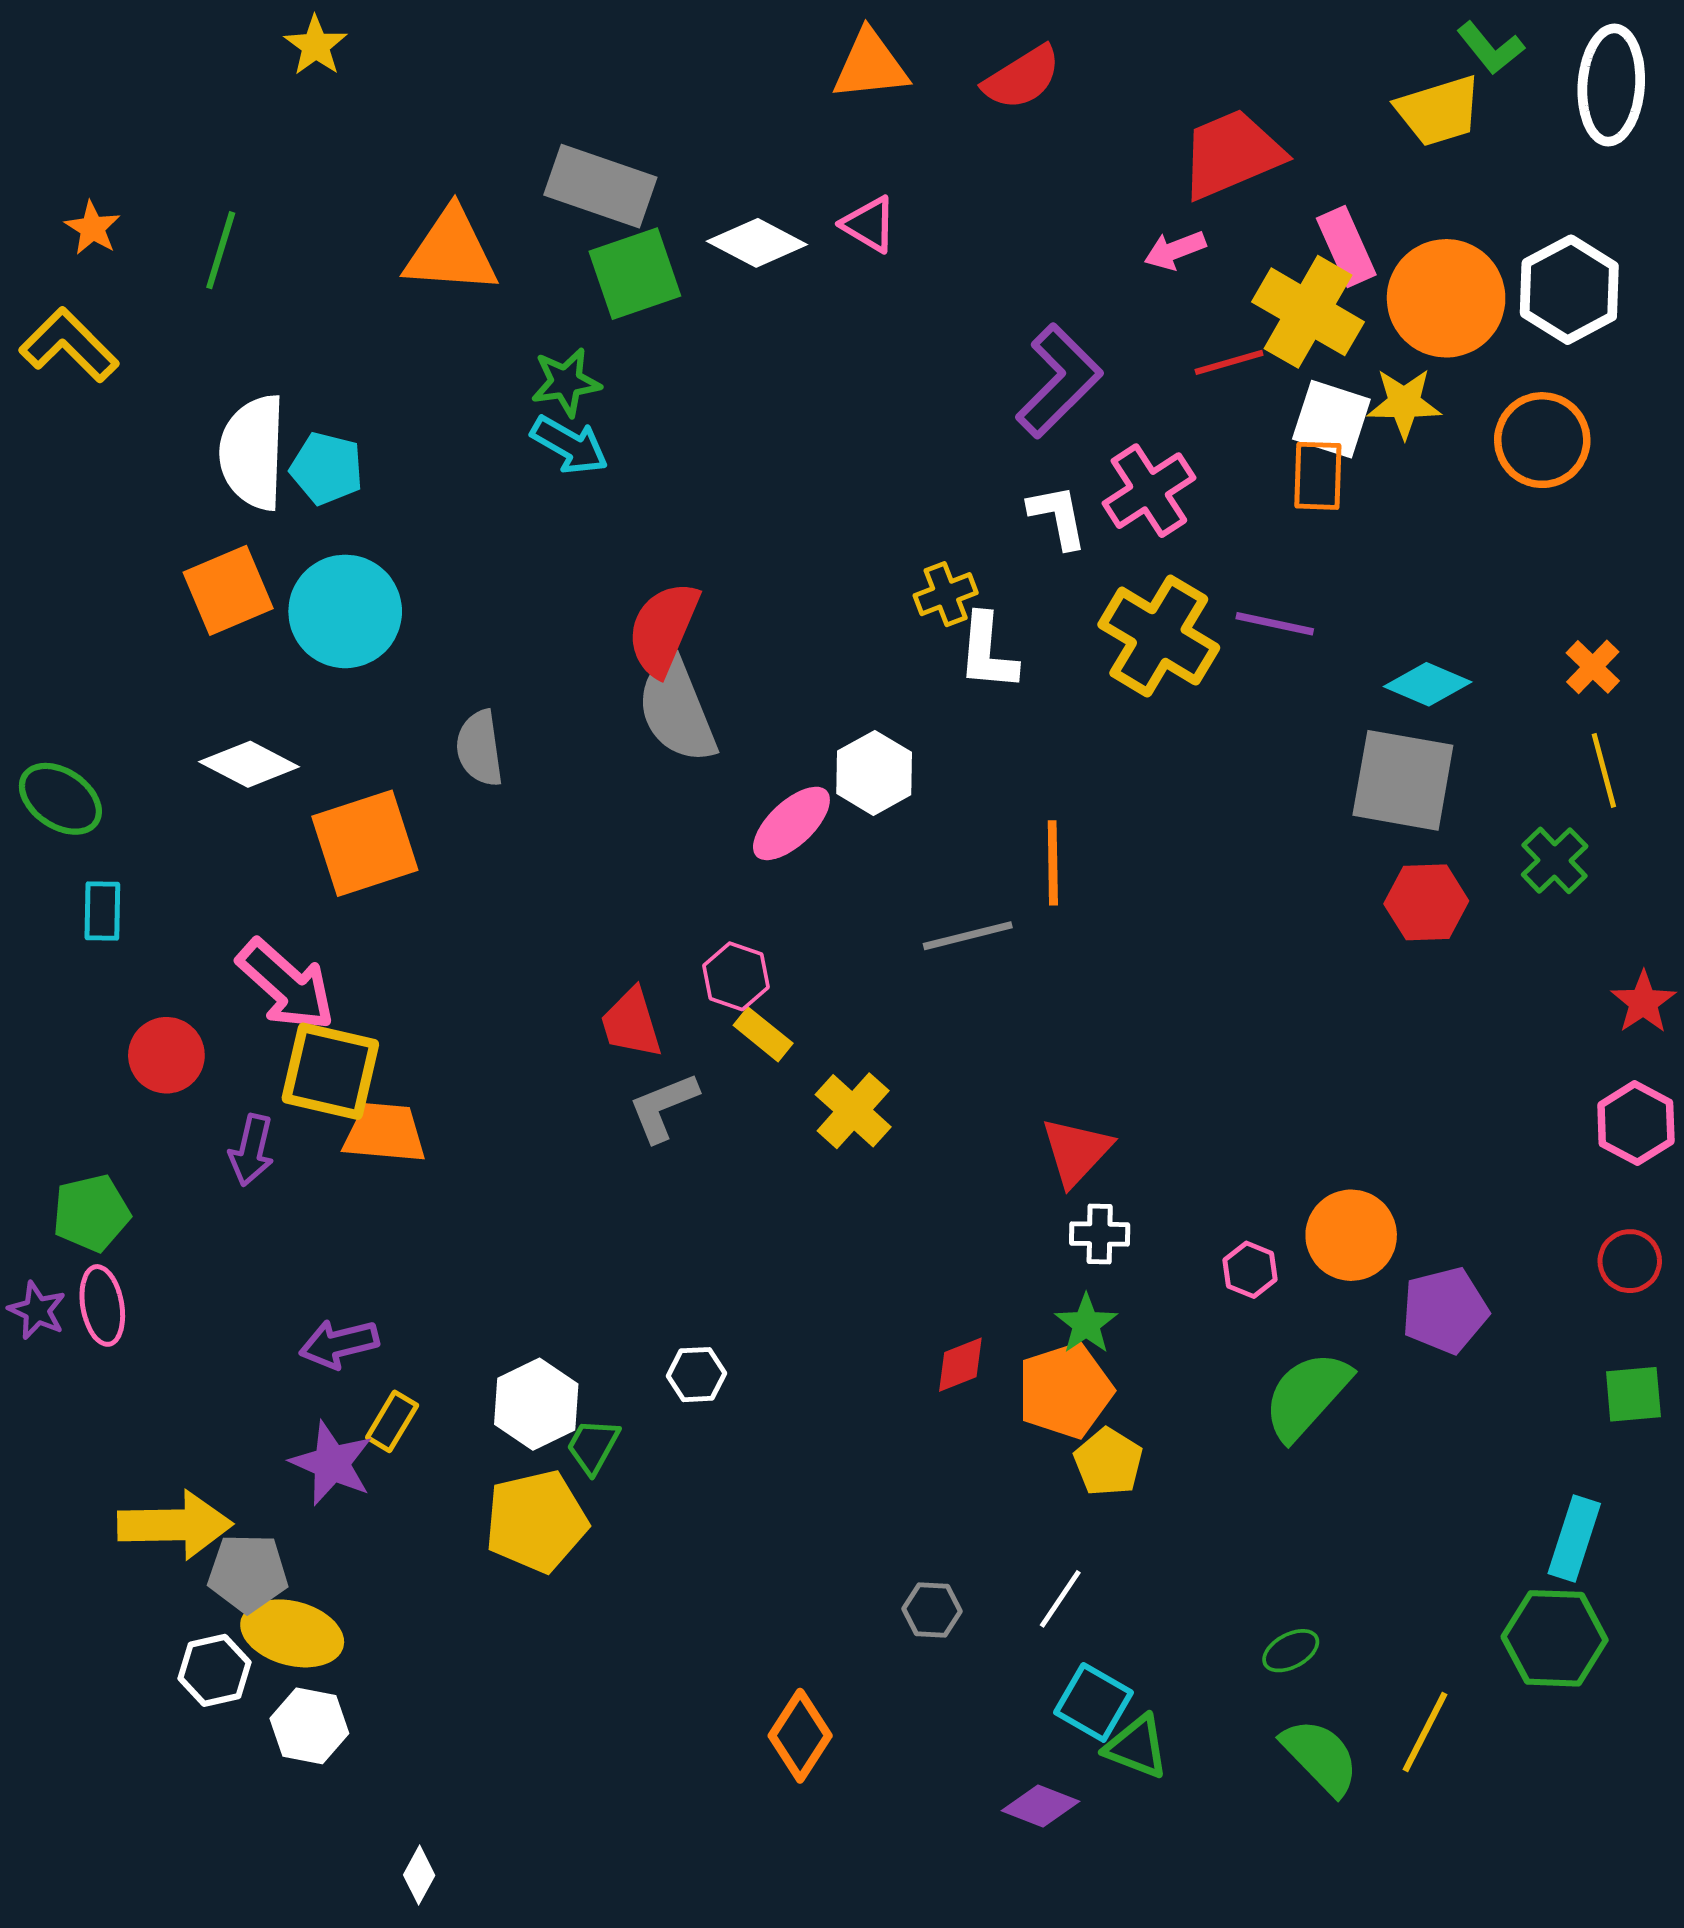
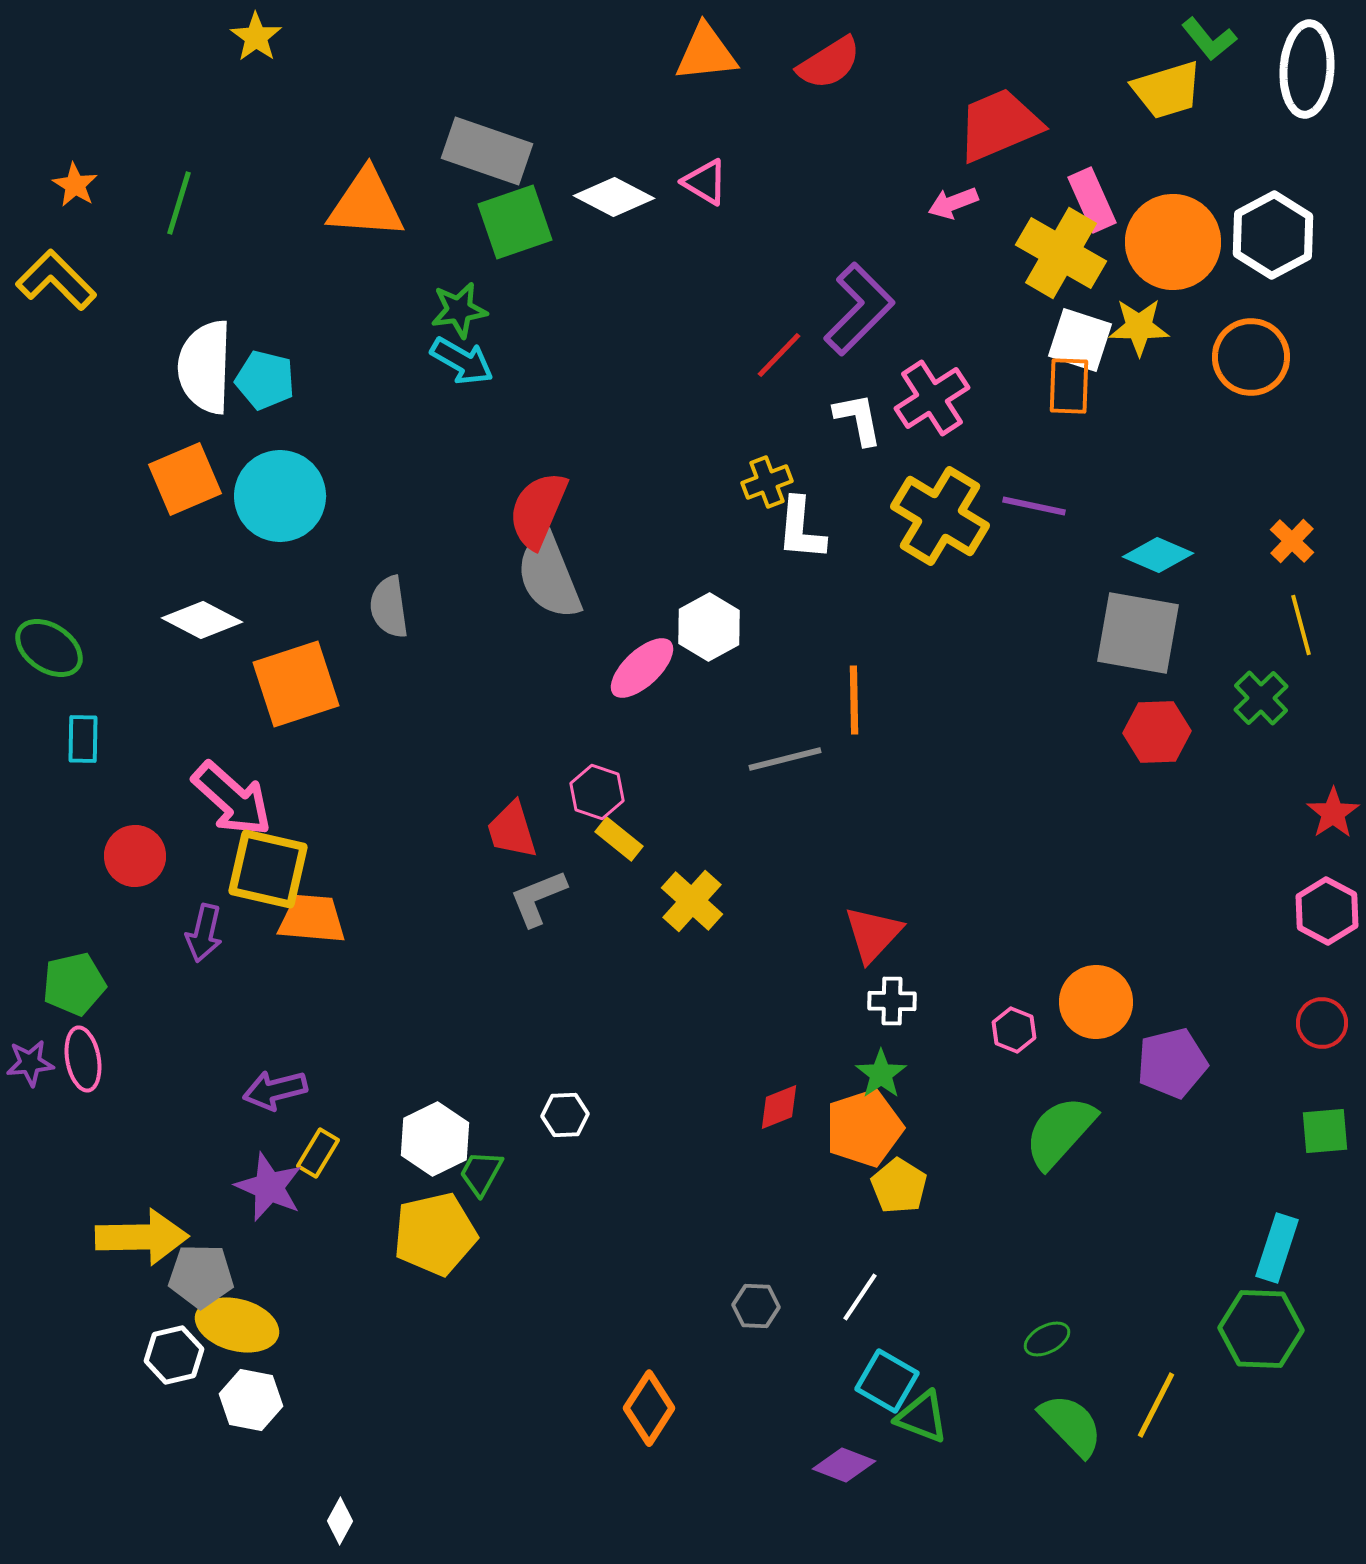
red line: (1229, 362) -> (779, 355), moved, turned -30
purple star: (37, 1310) -> (30, 1063), turned -30

